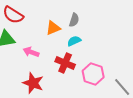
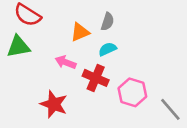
pink arrow: (31, 52) -> (66, 62), moved

